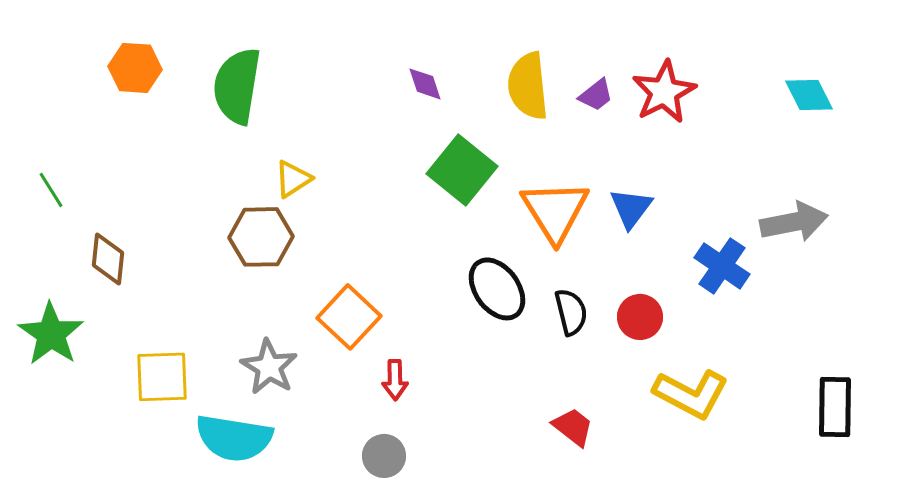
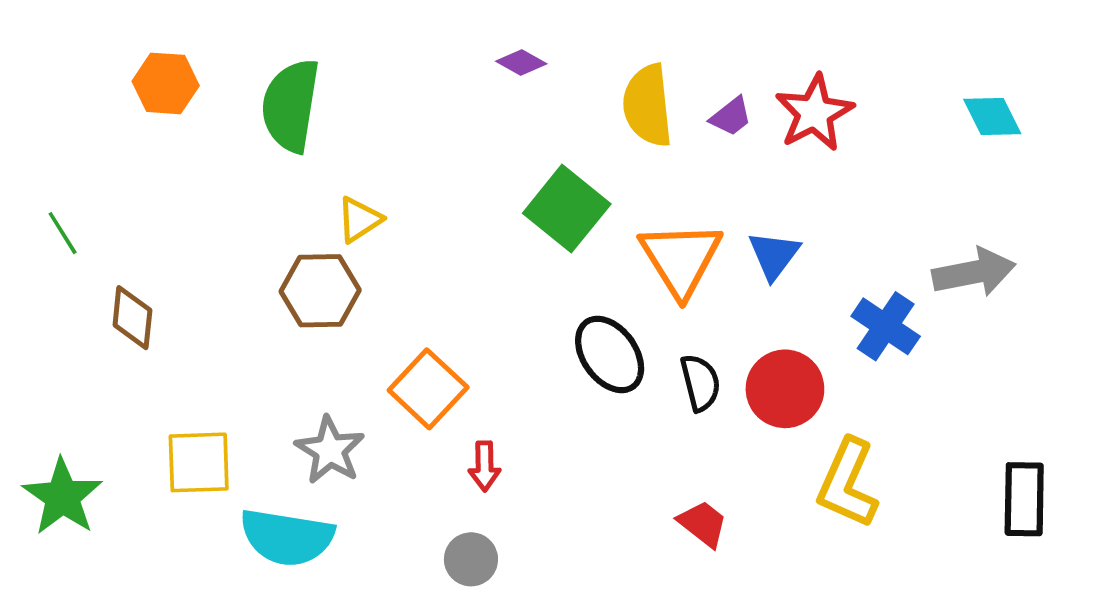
purple diamond: (425, 84) -> (521, 63), moved, turned -42
red circle: (640, 317) -> (785, 389), size x1.4
green star: (51, 334) -> (63, 497), moved
yellow L-shape: (691, 394) -> (848, 483), turned 86

